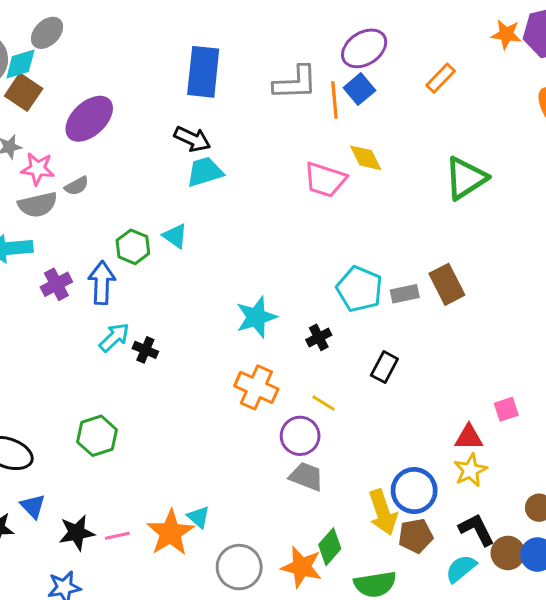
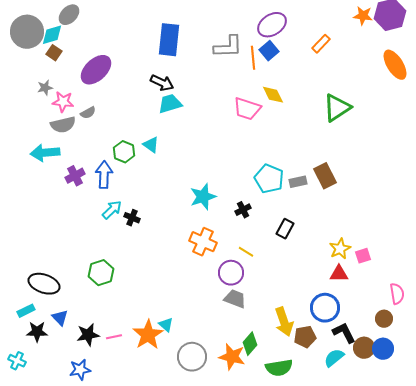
brown square: (24, 92) -> (54, 53), size x0.7
yellow star: (470, 470) -> (340, 249), moved
blue circle: (414, 490) -> (325, 308), moved

